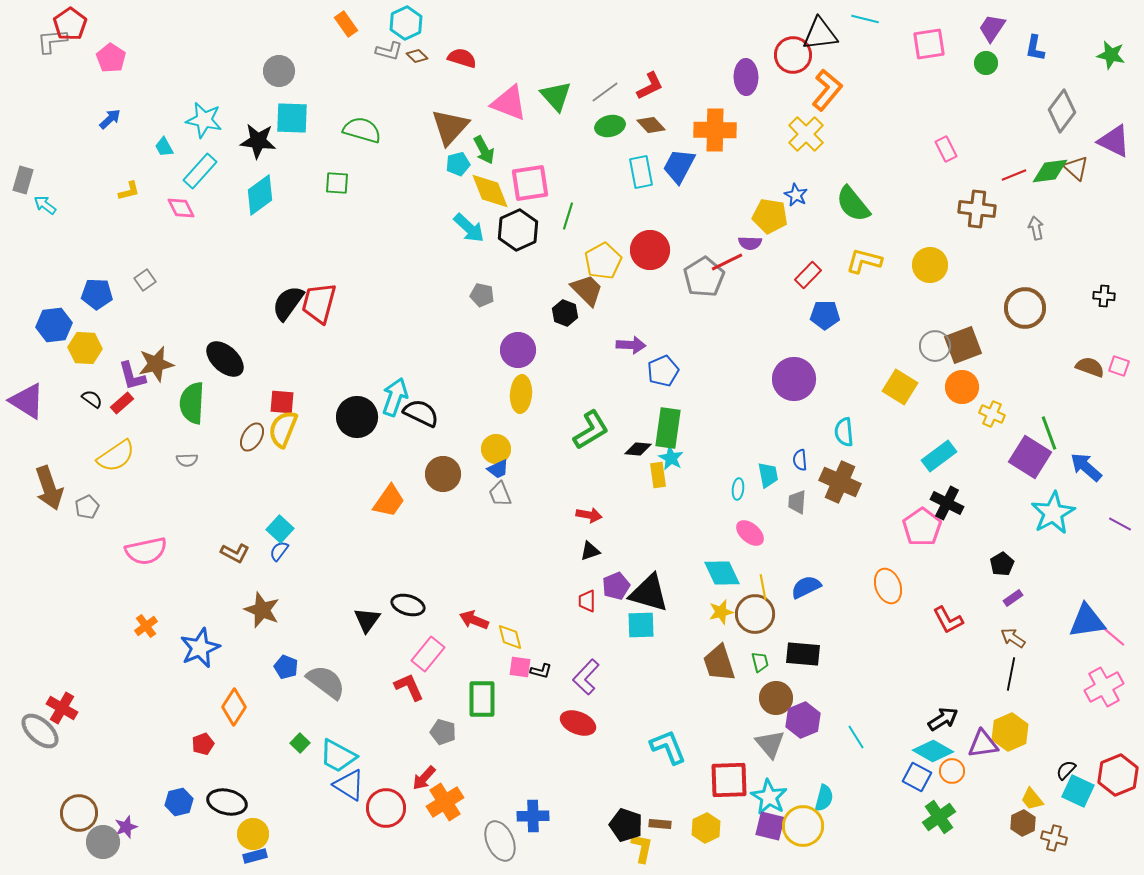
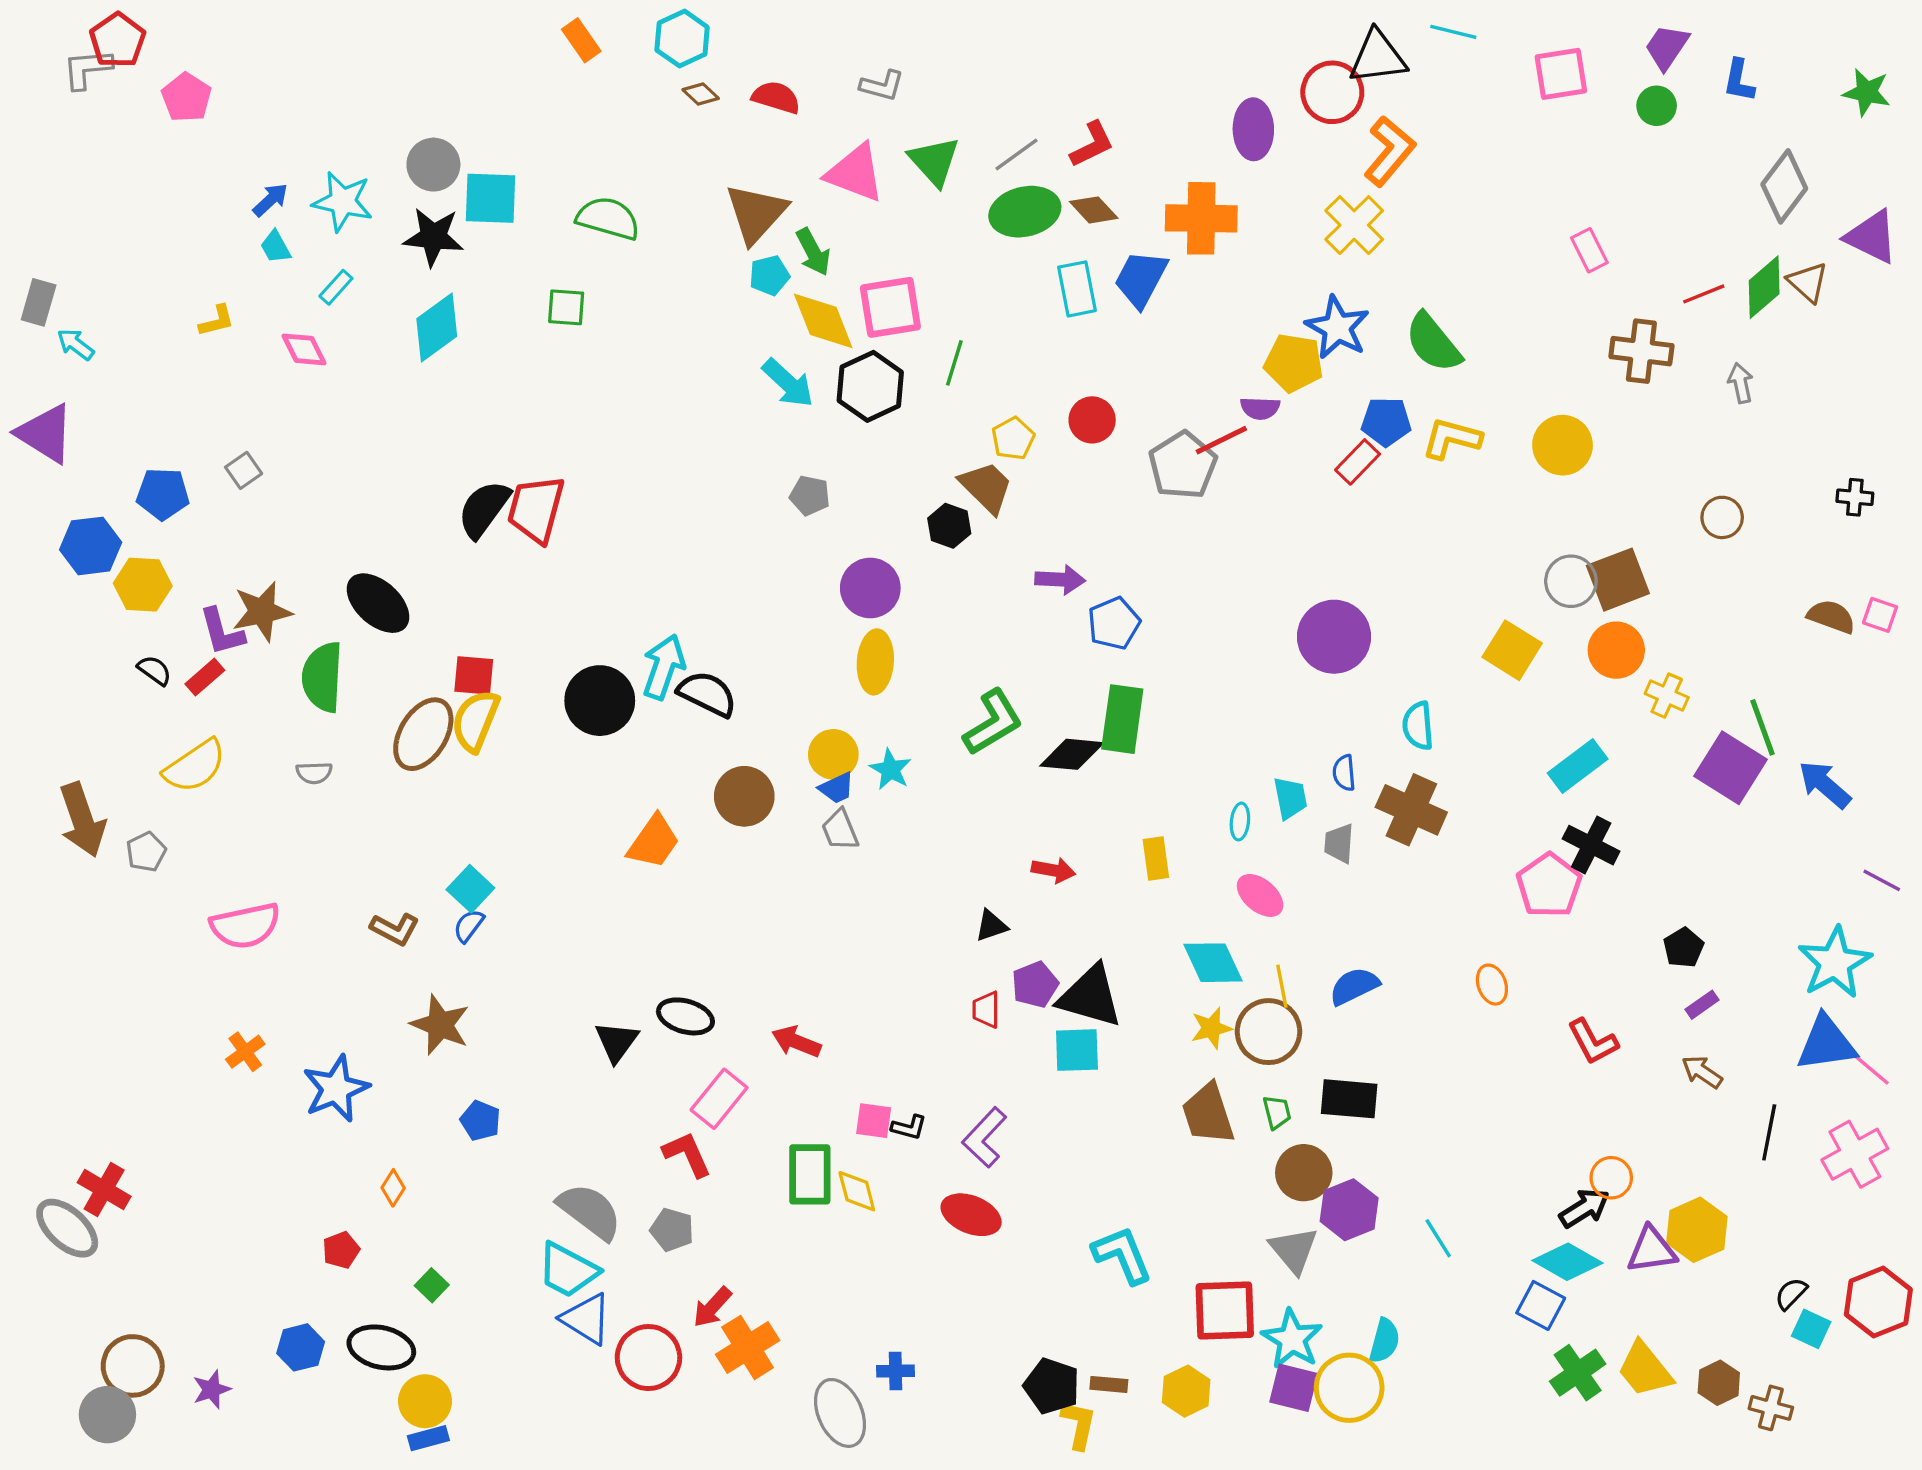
gray L-shape: (389, 51) -> (882, 86), moved
gray circle: (279, 71) -> (433, 165), moved
blue arrow: (110, 119) -> (270, 200), moved
green ellipse: (610, 126) -> (1025, 212), size x1.4
cyan rectangle: (200, 171) -> (336, 287), size x0.6
green diamond: (1050, 171) -> (1764, 287), turned -33
blue star: (796, 195) -> (1337, 328), size x1.6
red circle: (650, 250) -> (1092, 420), size x0.7
yellow pentagon: (603, 261) -> (1013, 438), size x0.7
brown circle: (1025, 308) -> (1722, 517), size x0.6
blue pentagon: (825, 315) -> (1386, 422), moved
purple triangle: (27, 401) -> (45, 433), moved
brown ellipse: (252, 437) -> (423, 734), size x1.5
black diamond: (638, 449) -> (1072, 754), size x1.4
cyan star: (671, 458) -> (890, 769), moved
yellow rectangle: (658, 475) -> (1156, 858), moved
cyan star: (1053, 513) -> (1835, 963), moved
red arrow: (589, 515) -> (1053, 870), moved
orange ellipse: (888, 586) -> (1492, 985), size x0.7
yellow diamond: (510, 637) -> (857, 1191), moved
black line: (1011, 674) -> (1769, 1132), moved
gray semicircle: (326, 682) -> (590, 1211), moved
orange diamond: (234, 707) -> (393, 1188), size x0.6
gray pentagon: (443, 732) -> (672, 1230), moved
green square: (300, 743) -> (432, 1285), moved
orange circle: (952, 771) -> (1611, 1178), moved
cyan square: (1078, 791) -> (1811, 1329), size x0.7
yellow trapezoid: (1032, 799) -> (1645, 1369), moved, size x1.5
blue cross: (533, 816) -> (895, 1371), size x0.7
gray circle: (103, 842) -> (107, 1415), moved

